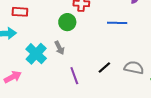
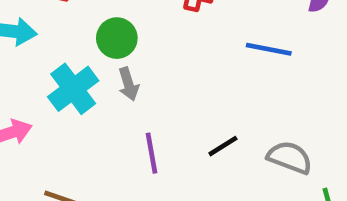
green circle: (67, 22) -> (117, 38), moved

